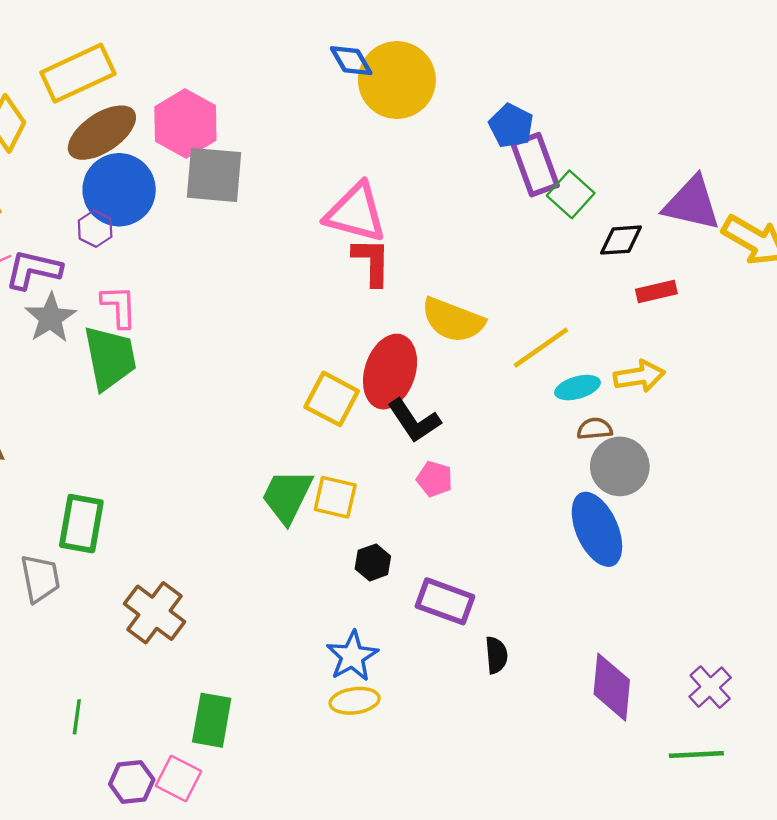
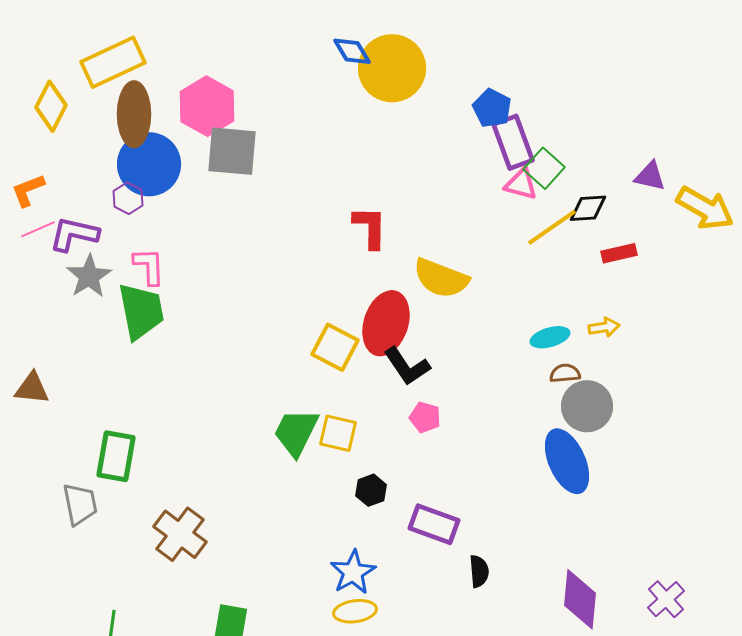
brown ellipse: (102, 133) -> (134, 114), turned -56
purple triangle: (692, 203) -> (650, 176), size x0.6
pink triangle: (356, 213) -> (521, 184), moved, size x0.6
yellow line: (541, 348) -> (552, 227), moved
yellow arrow: (639, 376) -> (604, 327), size x0.7

